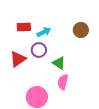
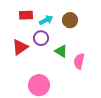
brown circle: (81, 30) -> (70, 20), moved
pink semicircle: (63, 82) -> (79, 61), moved

